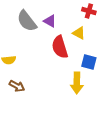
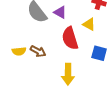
yellow arrow: (77, 83) -> (68, 74), moved
brown arrow: (17, 86) -> (38, 51), moved

